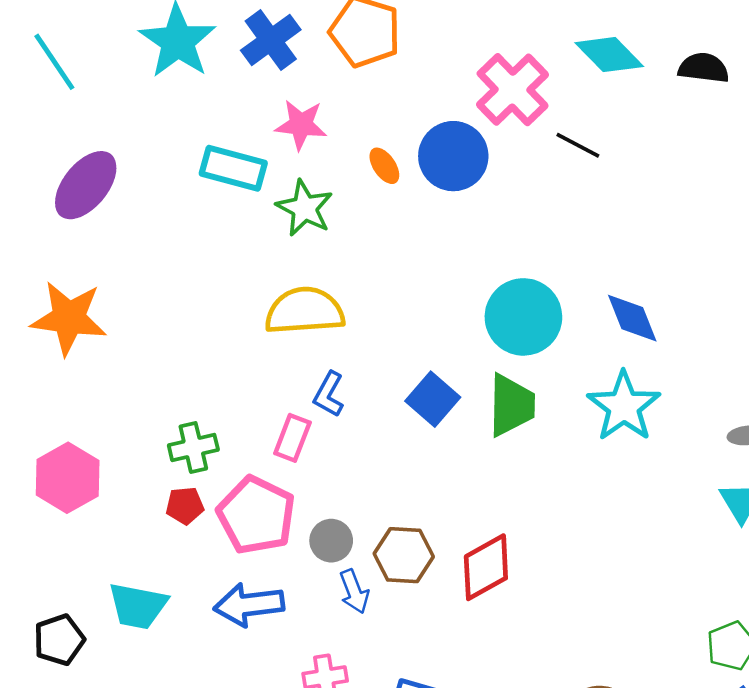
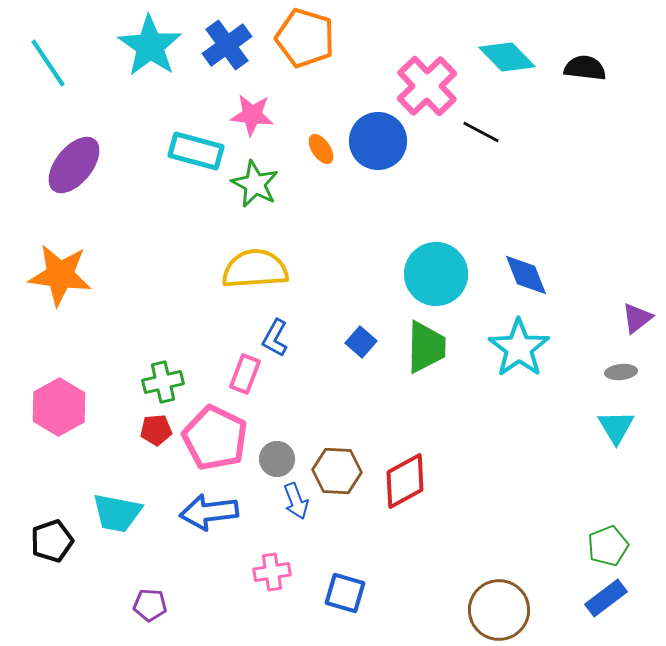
blue square: (433, 399) -> (361, 342), size x0.7

